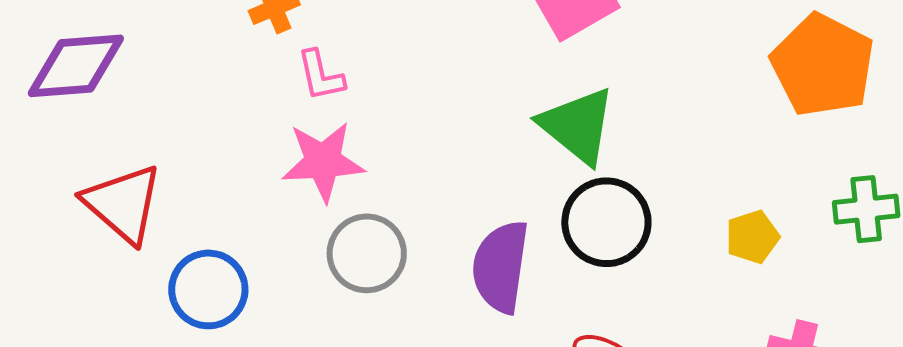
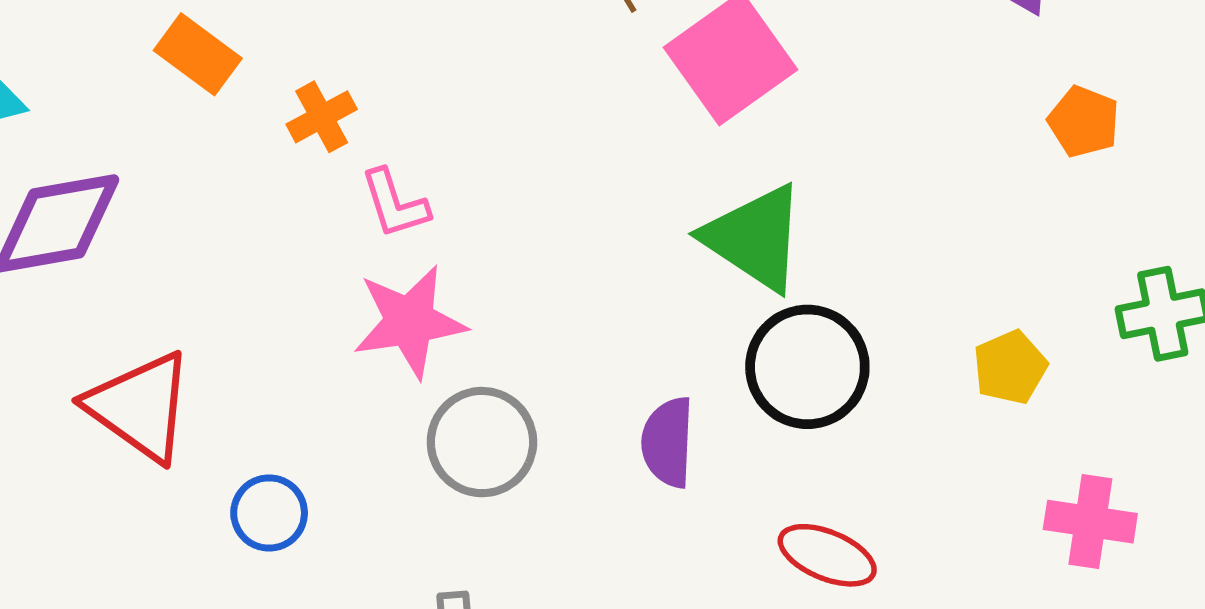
orange pentagon: (823, 65) -> (1084, 122), size x0.5
purple semicircle: (501, 267) -> (668, 442), size x0.7
blue circle: (208, 289) -> (269, 513), size x0.7

